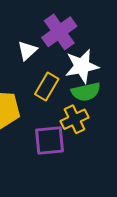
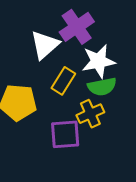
white triangle: (27, 51) -> (45, 45), size x1.5

